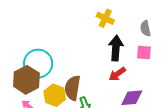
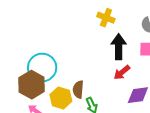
brown semicircle: (73, 88) -> (78, 89), size x0.7

